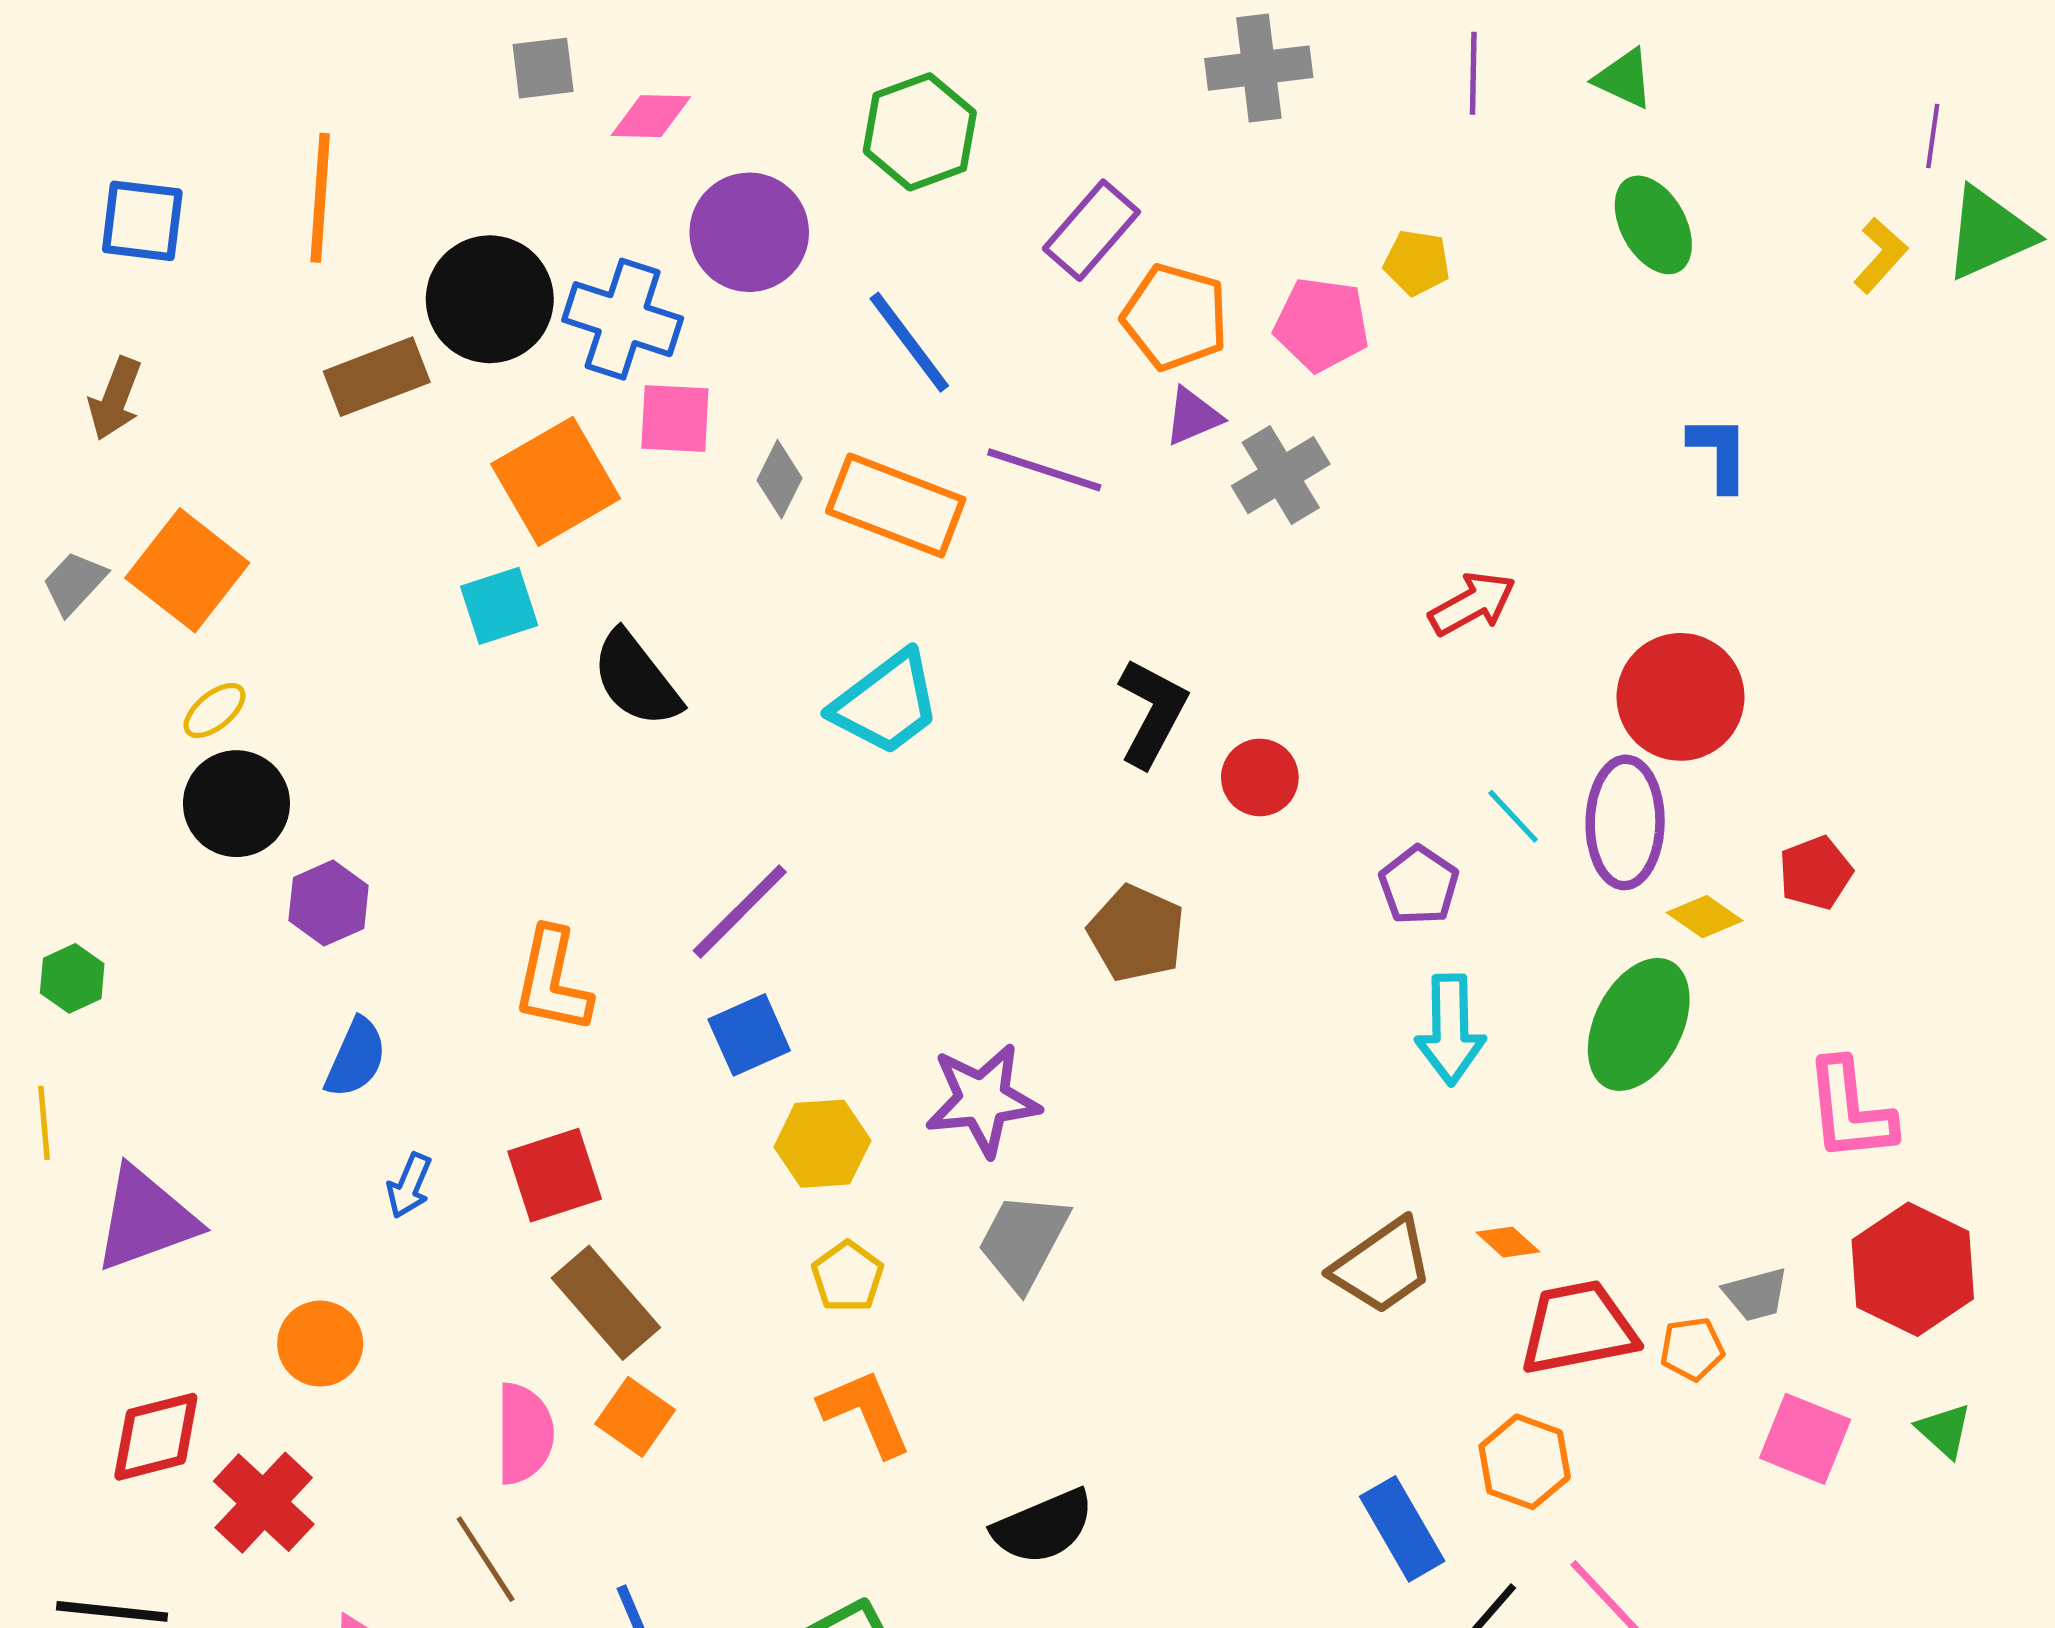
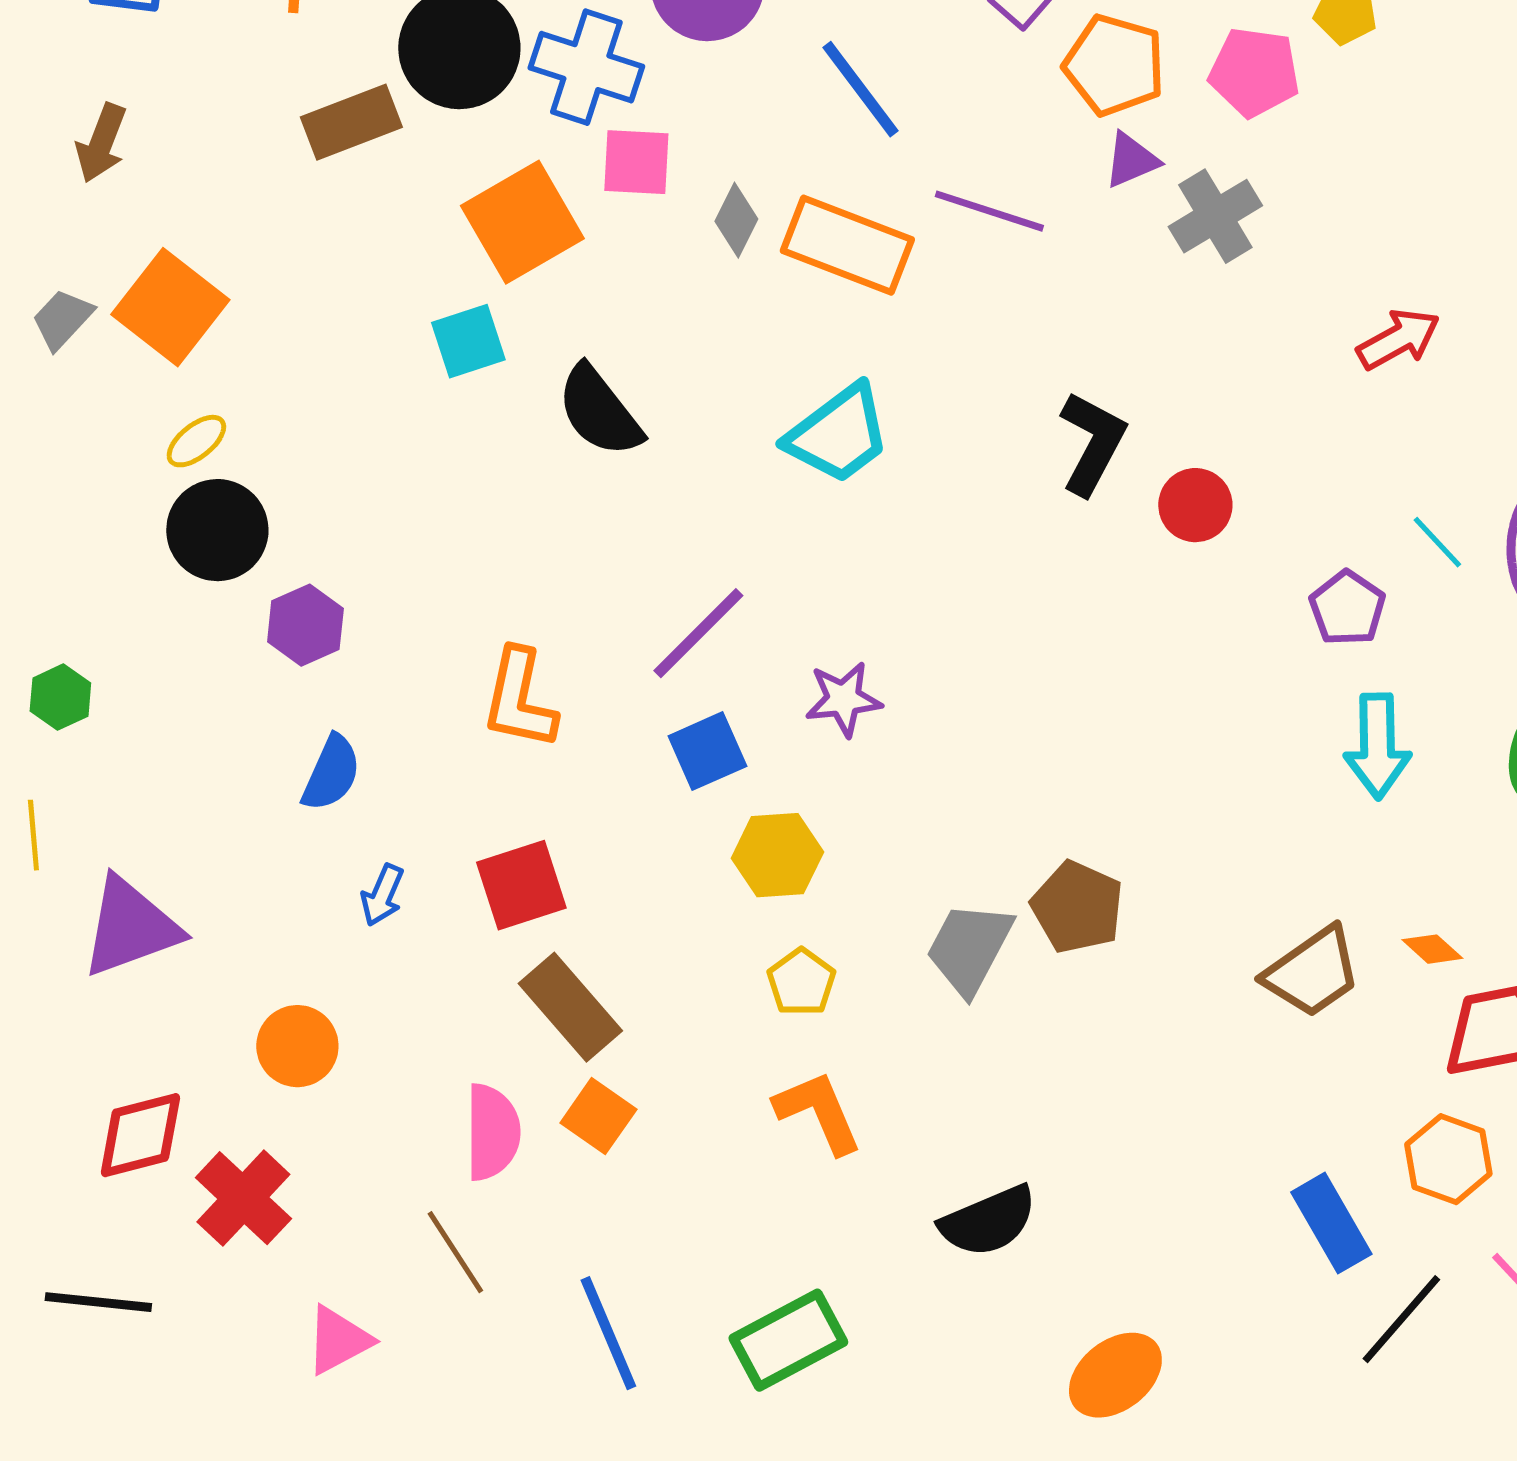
brown pentagon: (1136, 933) -> (1077, 907), moved
purple star: (983, 1100) -> (843, 699), moved, size x0.7

